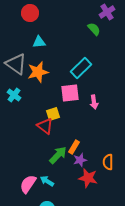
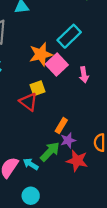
orange star: (38, 72) -> (41, 54), moved
pink square: (70, 93) -> (57, 65), turned -36
green arrow: (58, 155) -> (50, 152), moved

